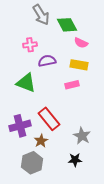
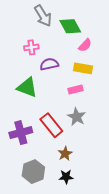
pink semicircle: (81, 43) -> (85, 45), turned -72
gray star: (82, 136) -> (77, 117), moved
brown star: (41, 141) -> (65, 154), moved
black star: (75, 160) -> (66, 177), moved

